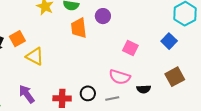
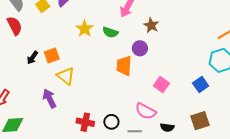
orange trapezoid: (79, 28) -> (124, 66), moved
purple arrow: (27, 94) -> (49, 99), moved

